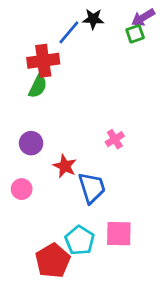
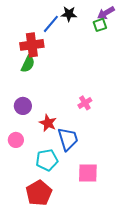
cyan pentagon: (80, 240) -> (47, 160), moved, turned 30

